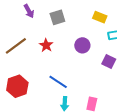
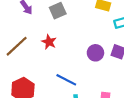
purple circle: (82, 45) -> (95, 53), moved

